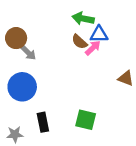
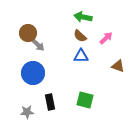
blue triangle: (99, 34) -> (81, 56), moved
pink arrow: (93, 48) -> (106, 38), moved

